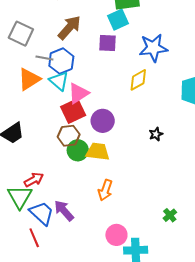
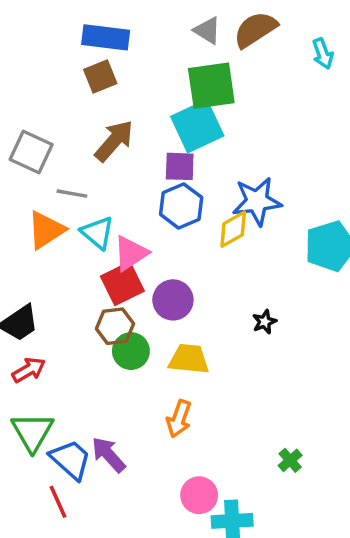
cyan square: (118, 20) -> (197, 126), size x1.4
blue star: (153, 48) -> (257, 201), moved
blue hexagon: (61, 61) -> (181, 206), moved
yellow trapezoid: (98, 152) -> (189, 359), moved
red arrow: (34, 180) -> (29, 370), moved

